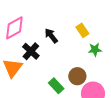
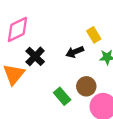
black arrow: (51, 36) -> (75, 52), moved, turned -77

